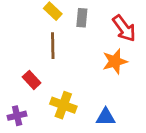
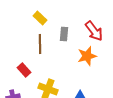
gray rectangle: (82, 18) -> (64, 34), moved

